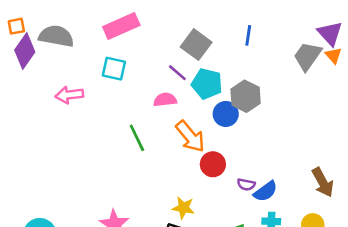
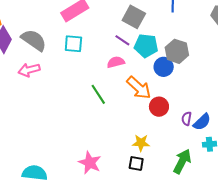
gray semicircle: (56, 36) -> (34, 40), moved, turned 32
pink arrow: (69, 95) -> (29, 70), moved
purple semicircle: (246, 184) -> (186, 119), turned 96

